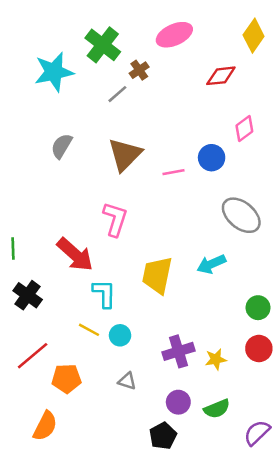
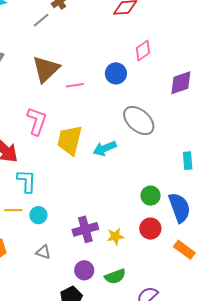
pink line: (174, 172) -> (75, 85), moved
cyan arrow: (211, 264) -> (105, 148), moved
yellow trapezoid: (157, 275) -> (70, 140), moved
yellow line: (89, 330) -> (13, 210), turned -30

